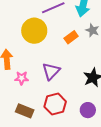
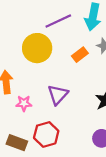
red hexagon: (55, 104) -> (46, 134), moved
brown rectangle: (25, 111) -> (17, 143), moved

